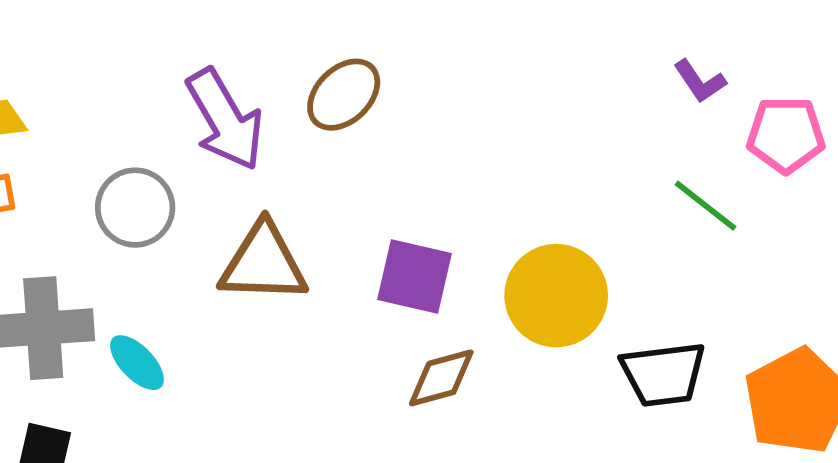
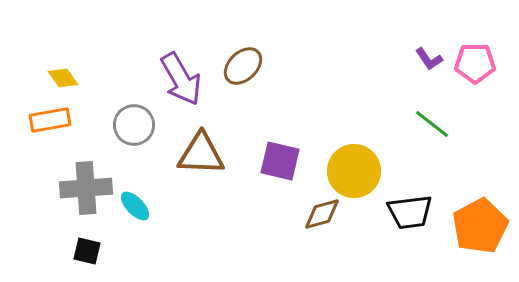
pink pentagon: (786, 135) -> (475, 63), moved
brown diamond: (441, 378) -> (322, 214), moved

